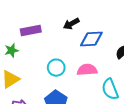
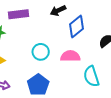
blue diamond: (91, 39) -> (77, 27), turned -40

